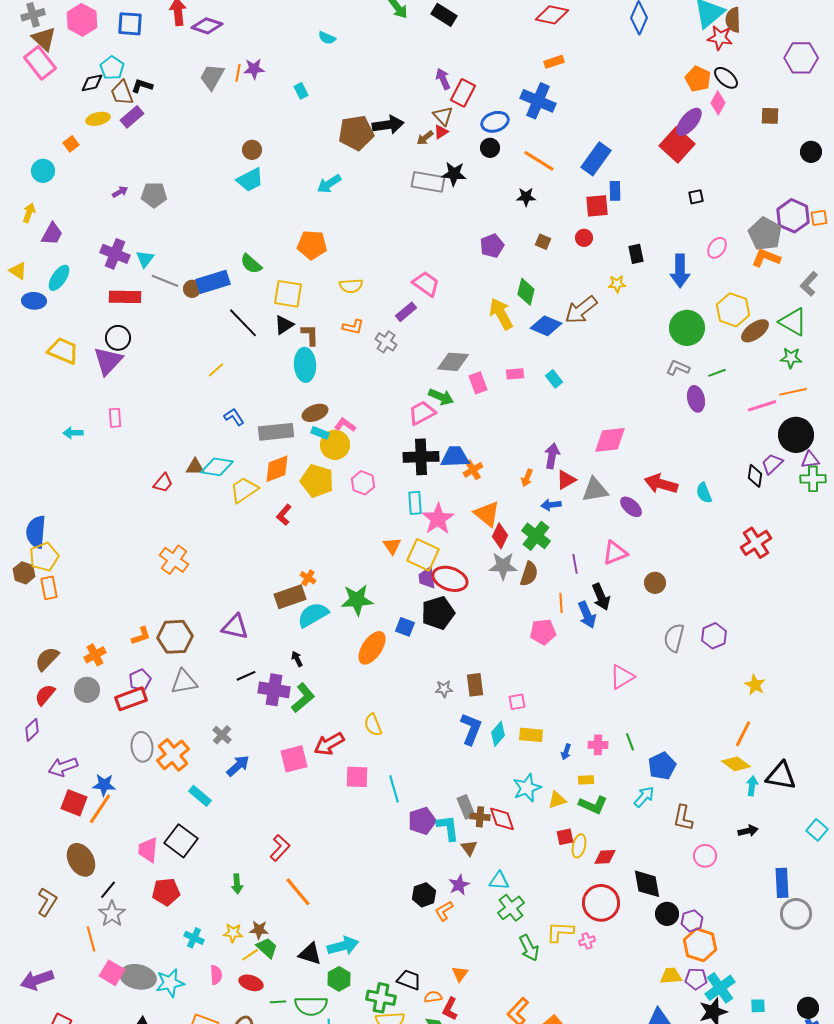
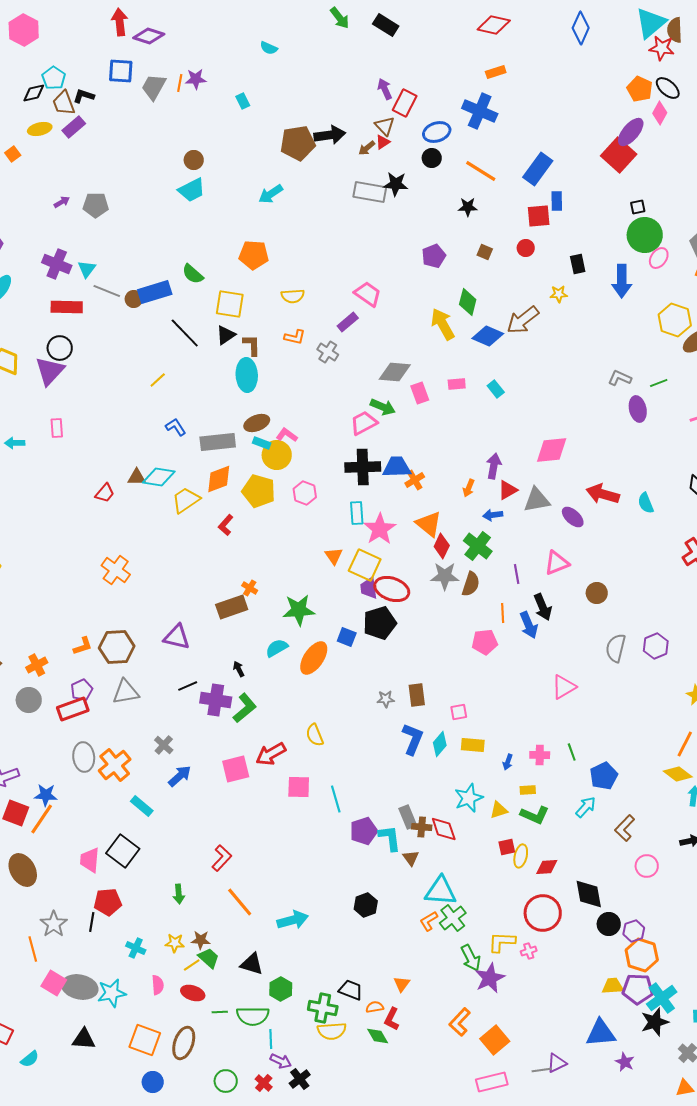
blue square: (130, 24) -> (121, 71), moved
green circle: (687, 328) -> (645, 235), moved
cyan semicircle: (313, 615) -> (277, 648), moved, size x0.7
brown L-shape: (683, 818) -> (625, 828), turned 32
cyan triangle: (499, 881) -> (441, 891), size x1.6
purple star: (459, 885) -> (490, 978), moved, size x1.4
black line: (108, 890) -> (92, 922), moved, turned -30
orange L-shape: (444, 911) -> (429, 921), moved
cyan arrow: (343, 946) -> (293, 920), moved
purple pentagon: (696, 979) -> (638, 989), size x1.4

